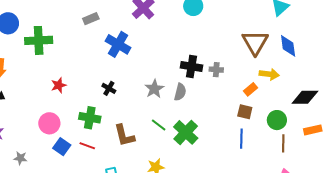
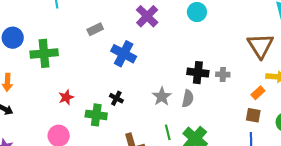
green cross: (90, 118) -> (96, 115), moved
green line: (159, 125) -> (168, 132), turned 42

